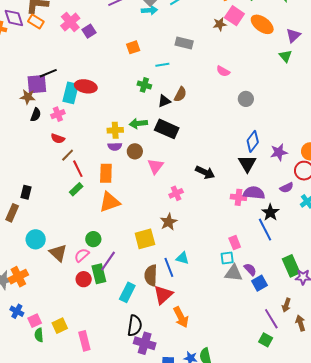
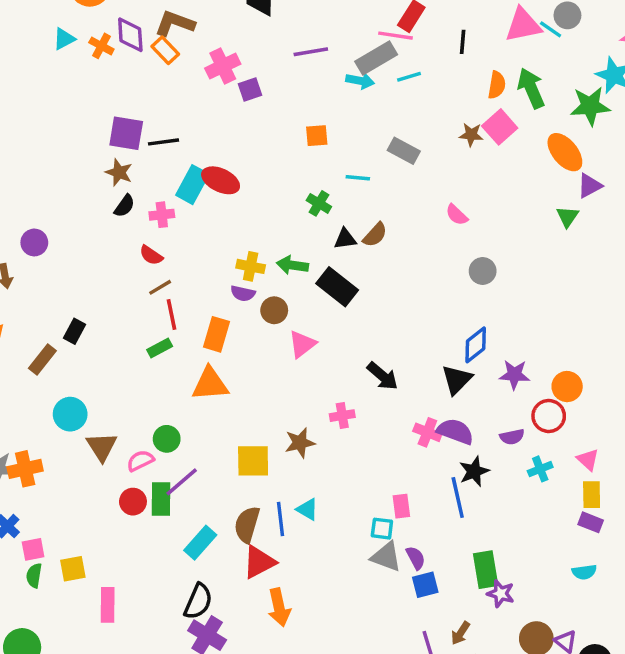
orange ellipse: (262, 24) -> (565, 152), moved
purple square: (37, 84) -> (126, 133), moved
pink cross: (176, 193) -> (342, 416), moved

